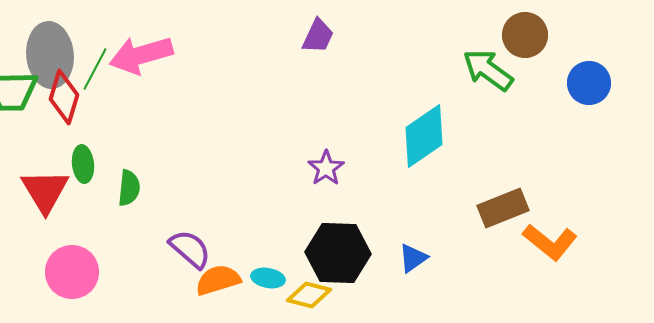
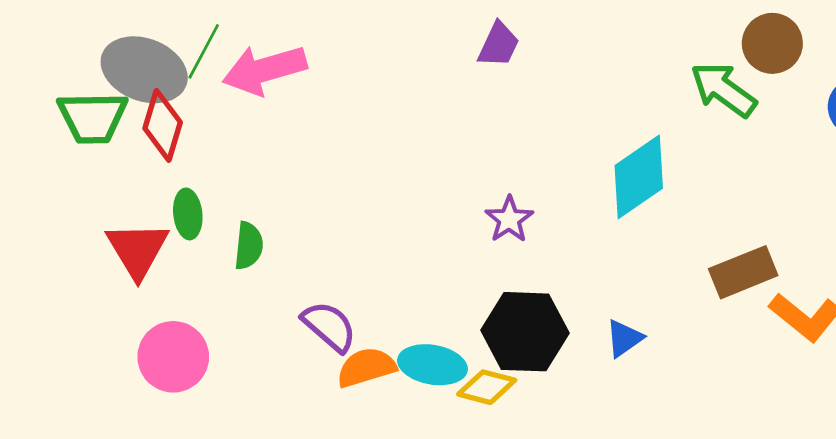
gray ellipse: (50, 55) -> (144, 70), turned -64
green line: (95, 69) -> (204, 51), moved
cyan ellipse: (268, 278) -> (432, 365), size x1.5

